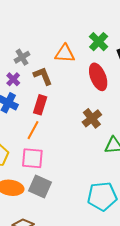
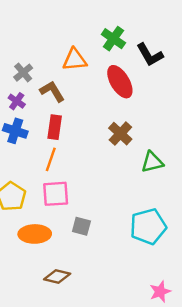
gray square: (40, 186) -> (81, 226), moved, size x0.7

